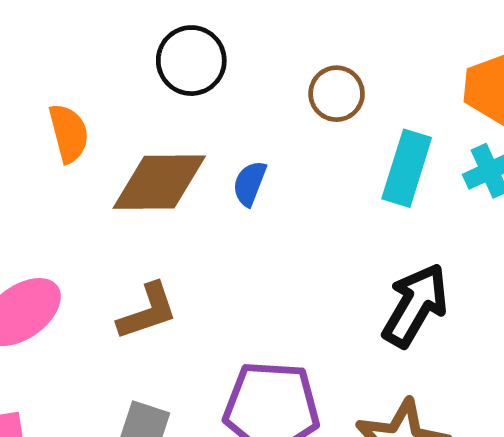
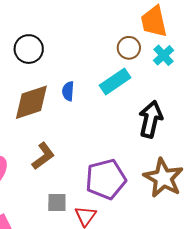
brown circle: (337, 94) -> (129, 48), moved
cyan rectangle: (407, 168) -> (115, 81), moved, turned 56

